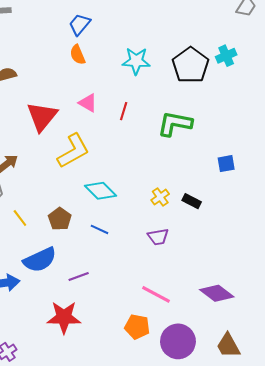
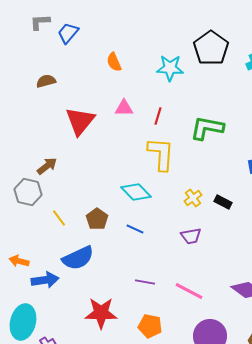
blue trapezoid: (80, 24) -> (68, 33), moved
black pentagon: (191, 65) -> (211, 48), moved
pink triangle: (88, 103) -> (124, 108), turned -30
yellow L-shape: (73, 151) -> (161, 154), moved, turned -57
purple line: (79, 277) -> (145, 282), moved, turned 30
orange pentagon: (137, 327) -> (150, 326), moved

